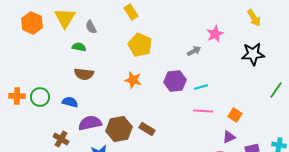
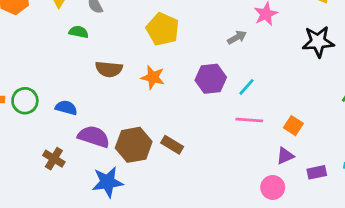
brown semicircle: (84, 74) -> (109, 69), moved
cyan line: (201, 87) -> (247, 87), turned -32
purple semicircle: (90, 123) -> (94, 137), turned 30

